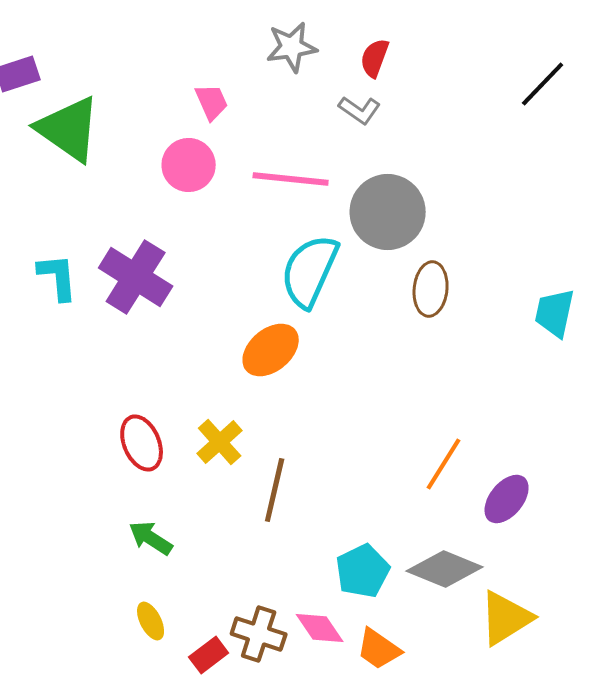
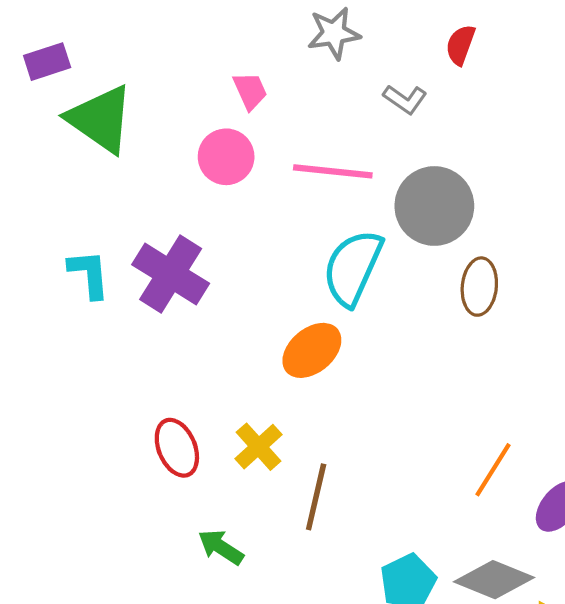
red semicircle: (375, 58) -> (461, 45), moved
green arrow: (151, 538) -> (221, 547), moved

